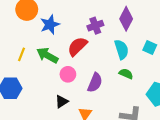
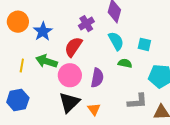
cyan square: (150, 47) -> (144, 44), moved
pink circle: (68, 74) -> (70, 75), size x1.5
black triangle: (62, 102) -> (69, 102), size x1.6

